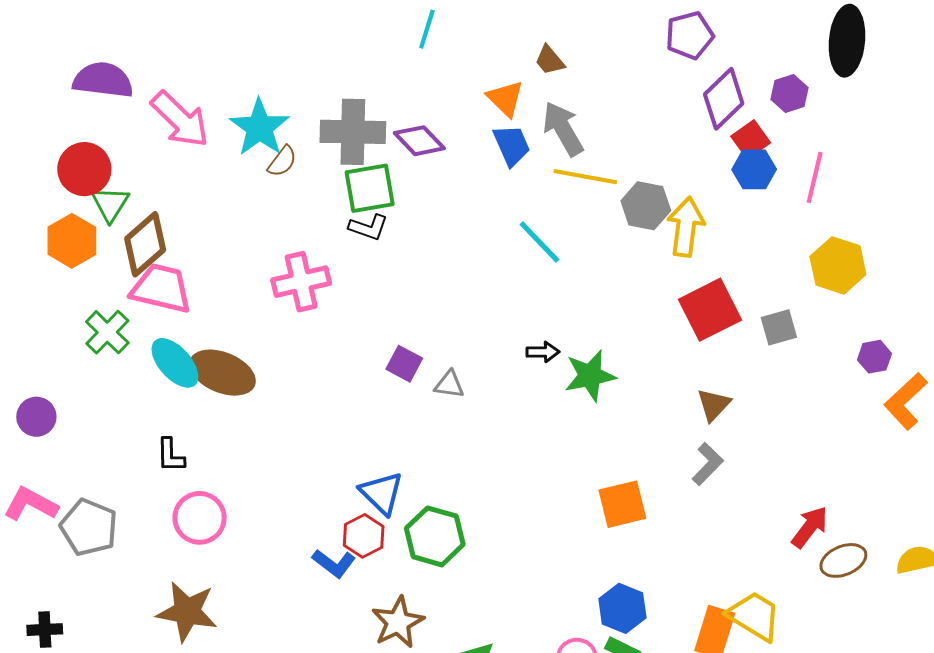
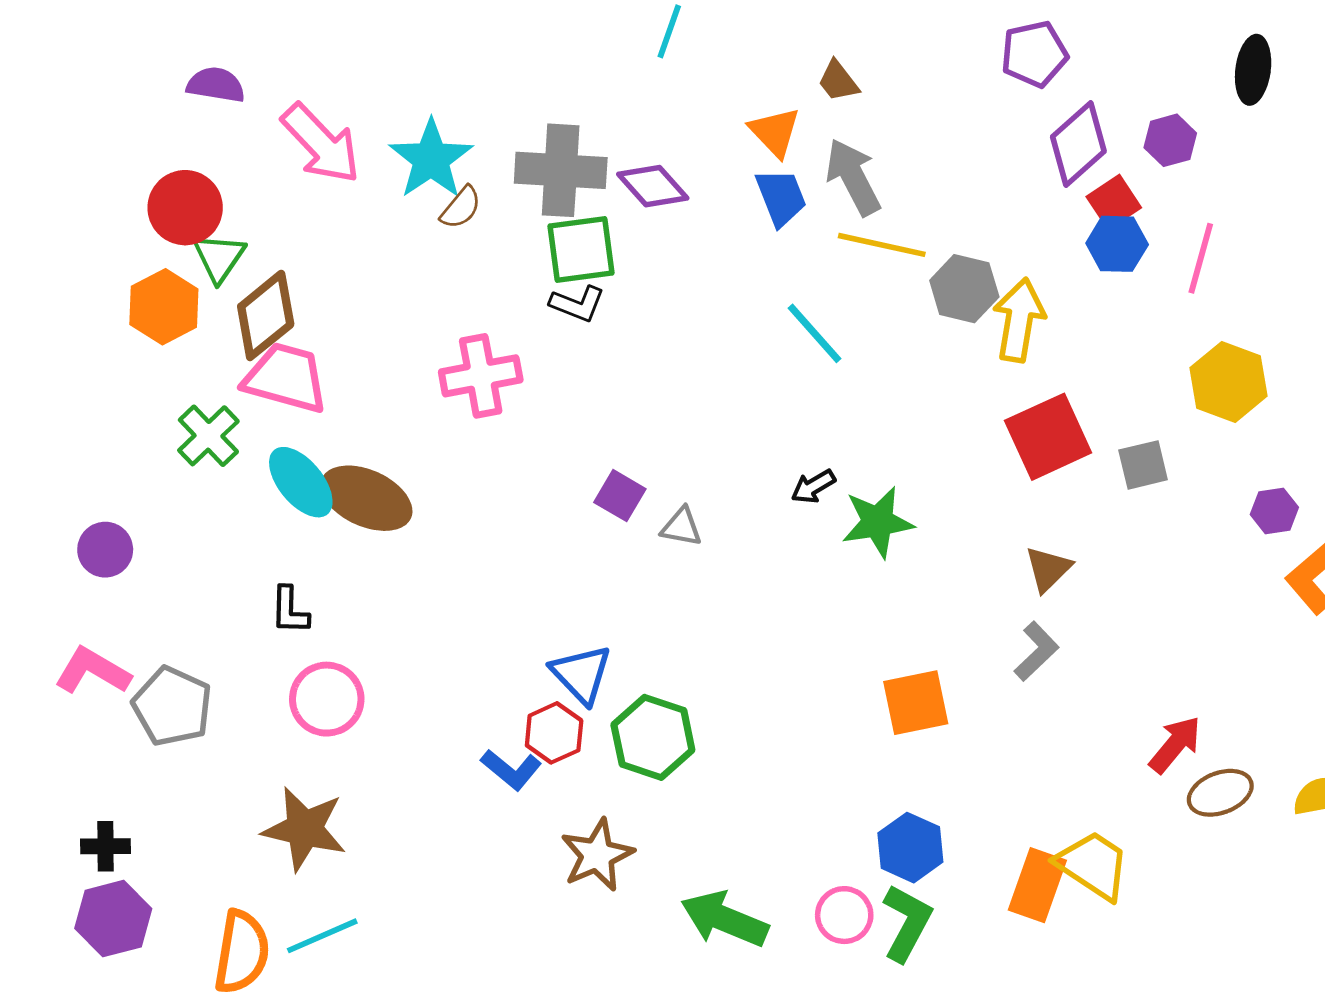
black ellipse: (847, 41) -> (1253, 70), size x0.7
purple semicircle: (103, 80) -> (216, 85), size x0.7
black arrow: (543, 352) -> (813, 487), turned 148

